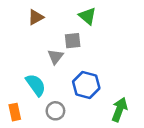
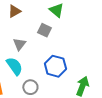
gray square: (73, 41) -> (44, 30), turned 32
gray triangle: (55, 57) -> (19, 44), moved

